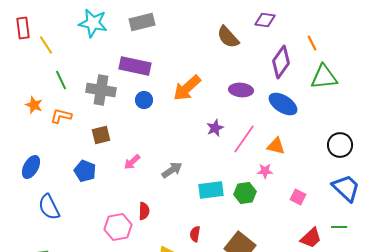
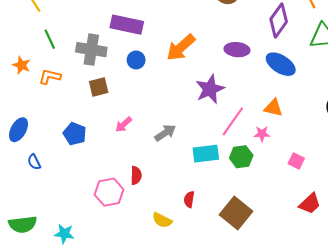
purple star: (215, 128) -> (210, 89), size x1.6
brown square: (101, 135) -> (99, 87), moved
pink line: (244, 139) -> (233, 121), moved
blue semicircle: (49, 207) -> (34, 162), moved, size x0.6

